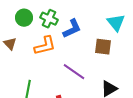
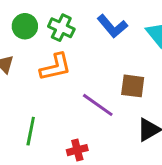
blue L-shape: (72, 29) -> (112, 26), moved, turned 75
brown square: (103, 47) -> (133, 86), moved

